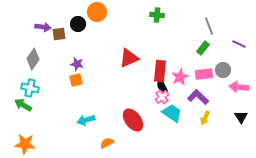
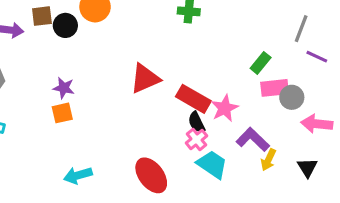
gray line: (209, 26) -> (301, 29), moved, turned 42
brown square: (59, 34) -> (42, 16), moved
red rectangle: (160, 71) -> (193, 99), turned -65
pink rectangle: (204, 74) -> (275, 88), moved
black triangle: (241, 117) -> (307, 168), moved
yellow arrow: (205, 118) -> (268, 160), moved

